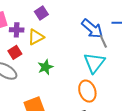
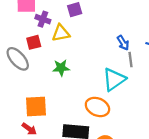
blue arrow: (92, 29) -> (123, 43), size x0.6
orange ellipse: (87, 91) -> (97, 107), turned -65

